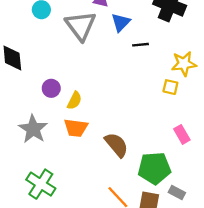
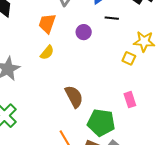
purple circle: (51, 88) -> (84, 32), moved
orange trapezoid: (76, 128) -> (47, 23), moved, turned 90

